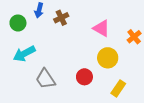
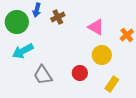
green circle: (18, 23) -> (17, 22), size x1.5

